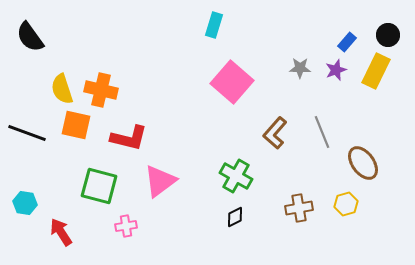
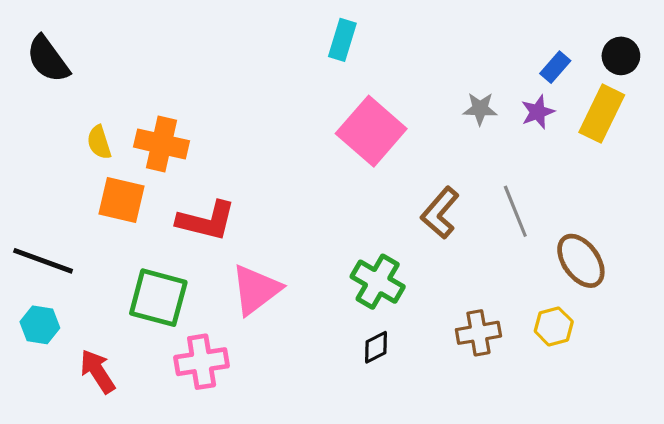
yellow semicircle: (62, 89) -> (99, 142), size x0.7
black line: (27, 133) -> (43, 261), moved
pink cross: (126, 226) -> (202, 362), size x1.5

